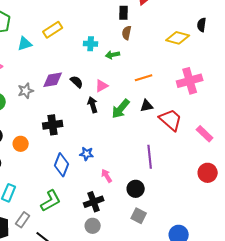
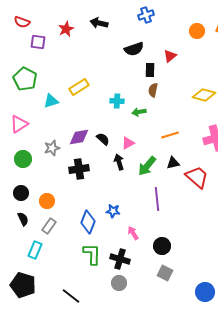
black cross: (53, 125) -> (79, 169), moved
purple line: (150, 157) -> (157, 199), moved
green L-shape: (51, 201) -> (92, 254), moved, turned -60
black cross: (94, 202) -> (120, 259), turned 36
gray rectangle: (23, 220) -> (49, 226), moved

